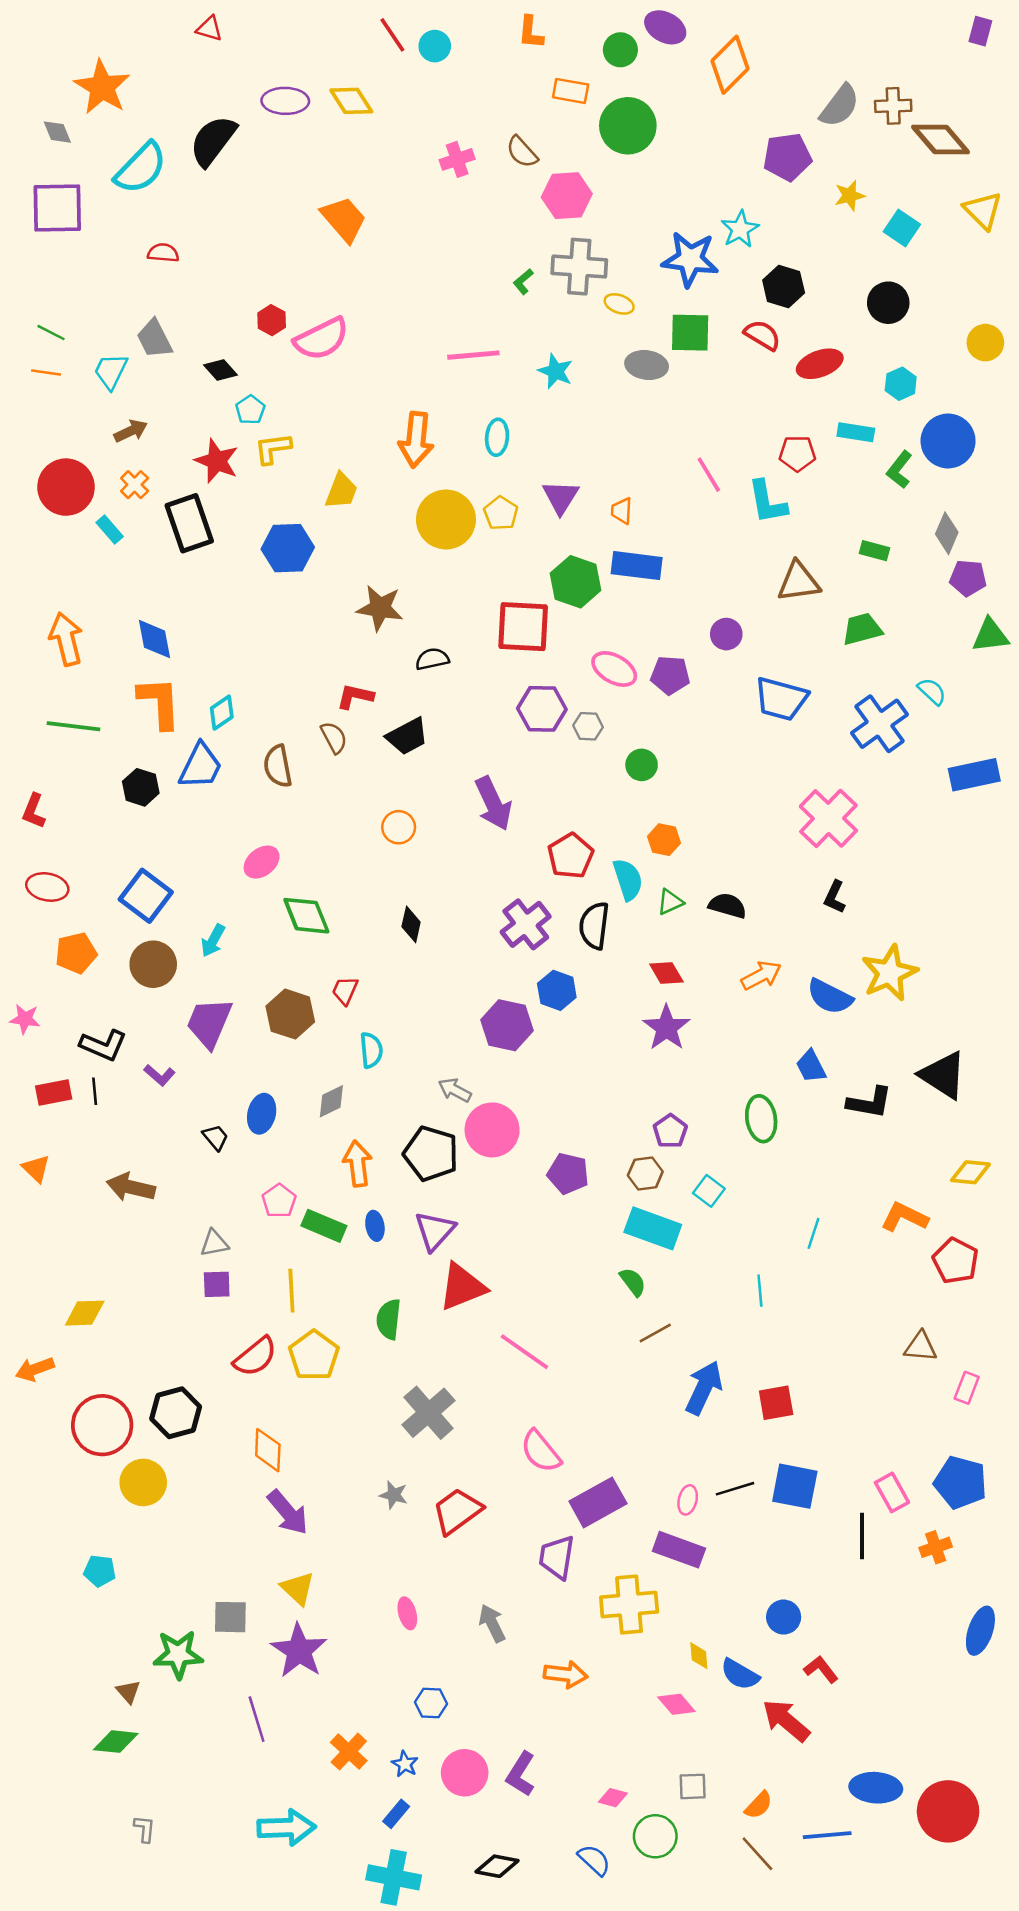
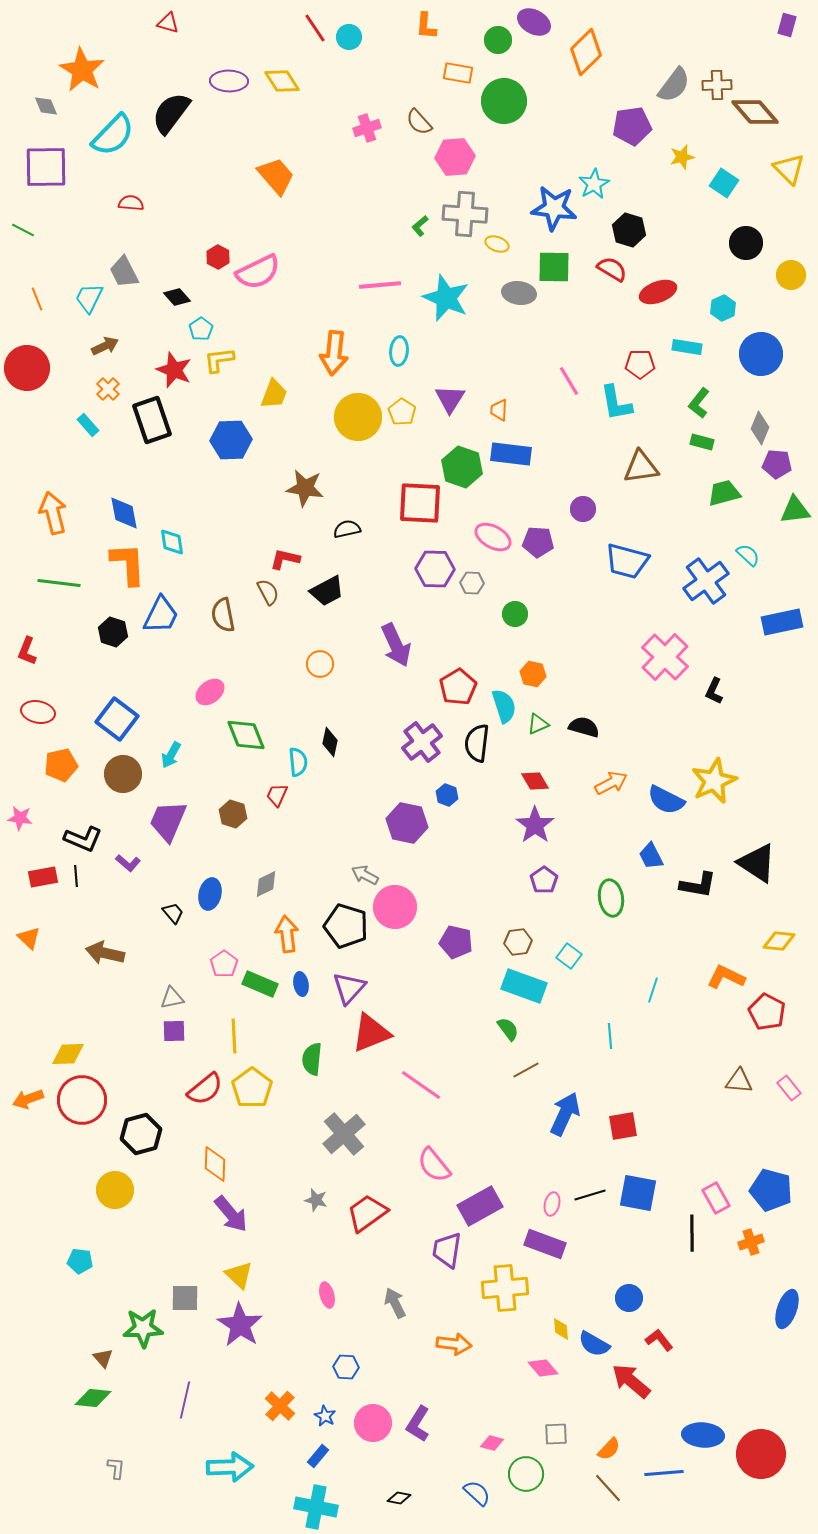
black circle: (888, 303) -> (746, 243), moved
green line: (51, 333) -> (23, 230), moved
cyan star: (556, 371) -> (446, 298), size x1.6
orange line: (46, 372) -> (37, 299), turned 60
green L-shape: (899, 470) -> (699, 403), moved
red circle: (66, 487) -> (27, 368), moved
green trapezoid: (862, 629) -> (724, 493), moved
cyan diamond: (222, 713) -> (172, 542), moved, turned -64
black L-shape: (835, 897) -> (714, 691), moved
blue hexagon: (557, 990) -> (447, 795), size x0.7
brown hexagon: (290, 1014) -> (233, 814), size x0.7
cyan semicircle: (371, 1050) -> (298, 762), moved
purple pentagon: (670, 1131) -> (544, 880), moved
pink rectangle: (967, 1388) -> (789, 1088), moved, turned -60
red circle: (102, 1425) -> (82, 1100), moved
purple line: (257, 1719) -> (185, 1400), moved, turned 30
black diamond: (497, 1866) -> (399, 1498), size x0.7

